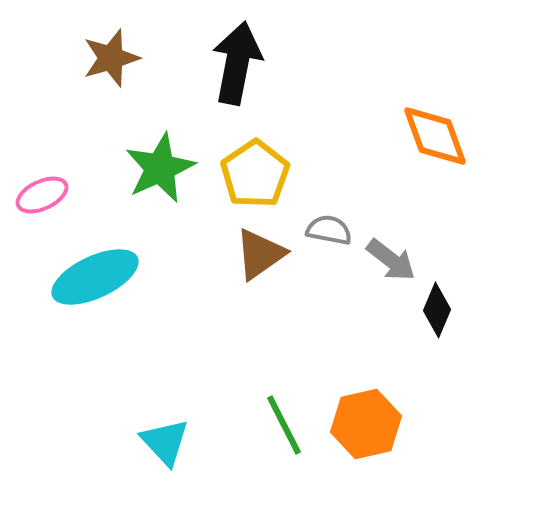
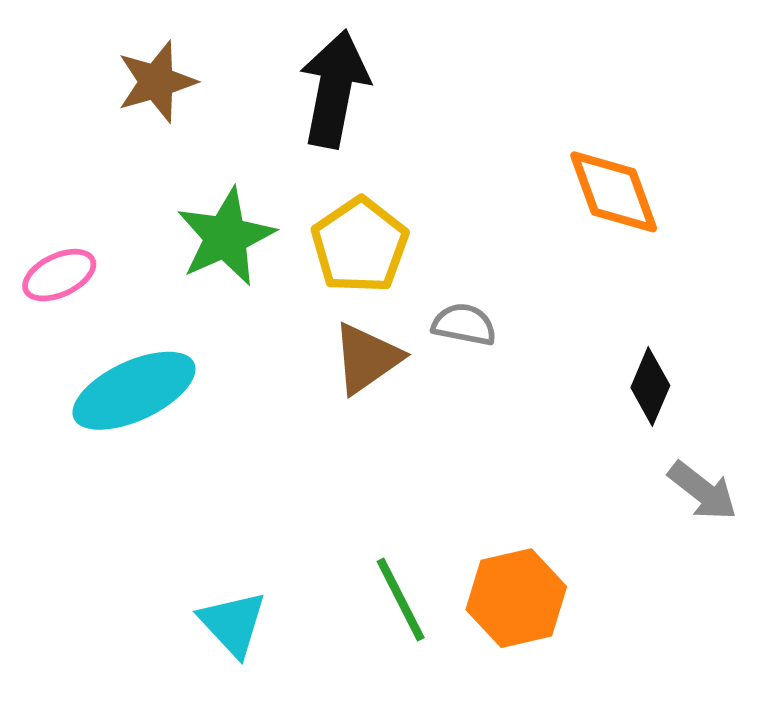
gray arrow: (391, 260) -> (703, 491), moved
black diamond: (437, 310) -> (650, 387), moved

